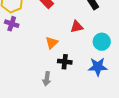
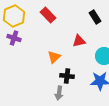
gray arrow: (47, 79) -> (59, 93), moved

